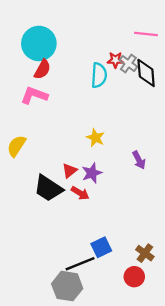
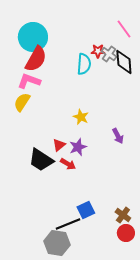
pink line: (146, 34) -> (124, 29), turned 48
red semicircle: (42, 69) -> (36, 59), size x1.5
yellow semicircle: (16, 146) -> (22, 102), moved
red circle: (134, 277) -> (126, 233), moved

